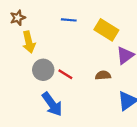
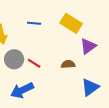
blue line: (69, 20) -> (34, 23), moved
blue arrow: (52, 104) -> (22, 90), turned 100

